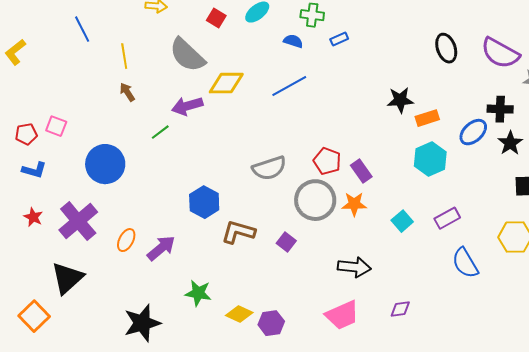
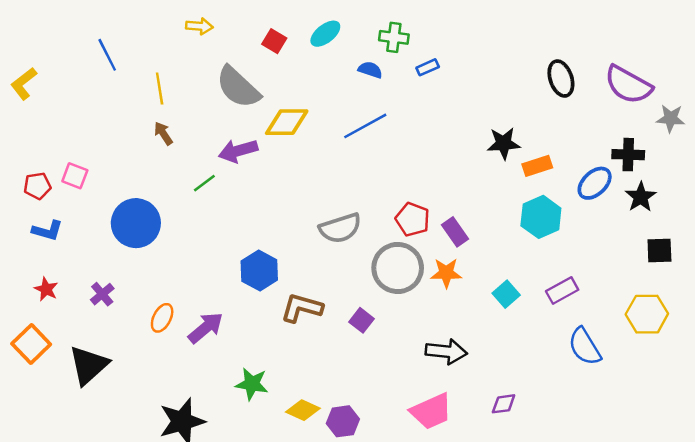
purple cross: (78, 221) -> (102, 294), size x0.5
orange square: (34, 316) -> (31, 344), moved

